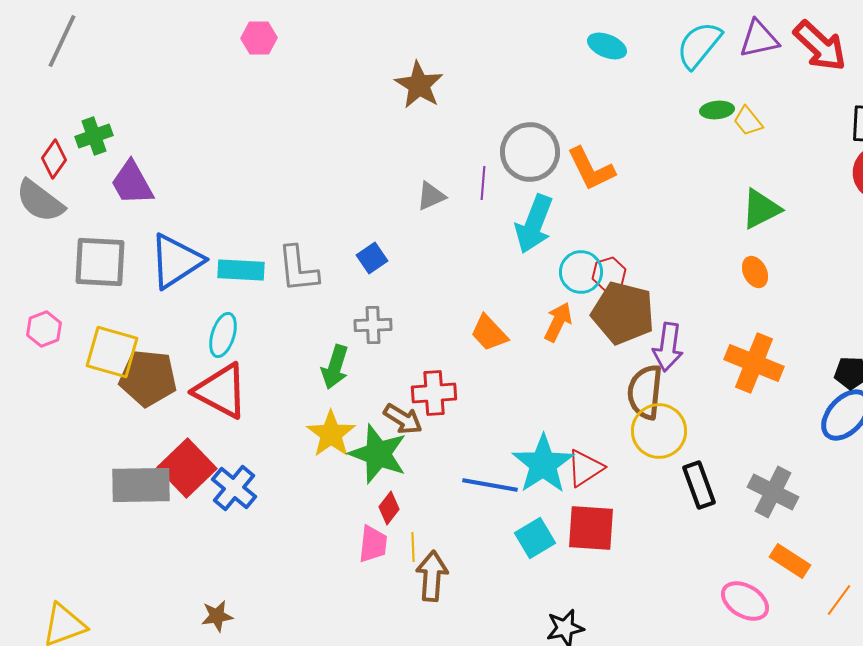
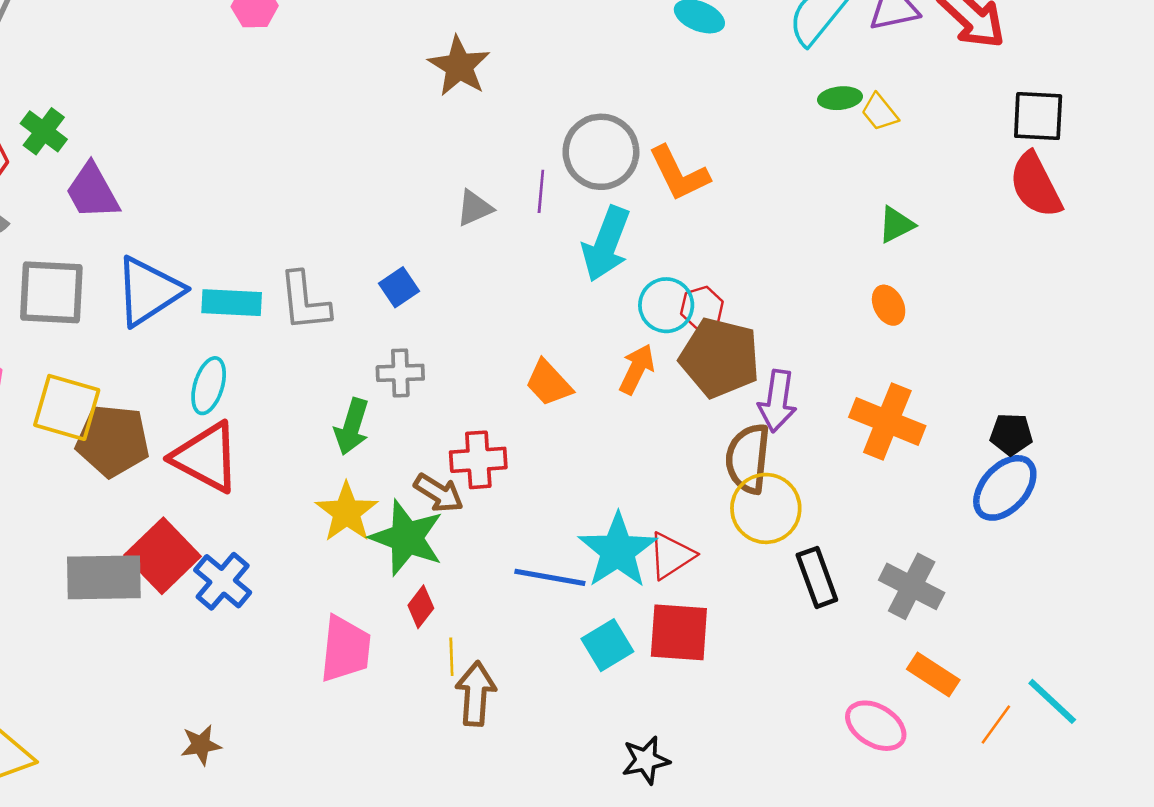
green cross: (94, 136) -> (44, 131), turned -33
green triangle: (761, 209) -> (896, 225), size x0.7
pink trapezoid: (373, 544) -> (345, 649), moved, size x1.4

